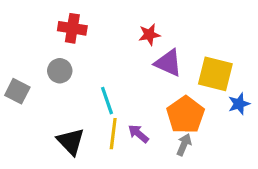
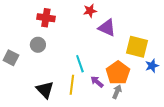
red star: (149, 35) -> (90, 11), moved
purple triangle: (168, 63) -> (107, 28), moved
cyan line: (107, 101) -> (80, 64), moved
purple arrow: (138, 134) -> (97, 82), moved

